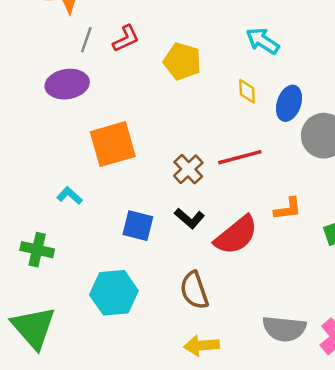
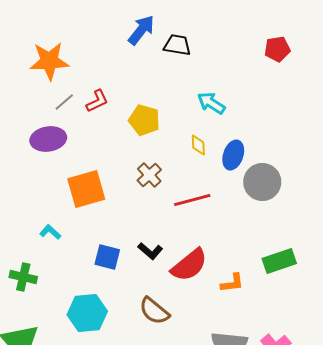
gray line: (86, 40) -> (64, 102), turned 30
brown cross: (188, 169) -> (149, 175), moved
orange L-shape: (288, 209) -> (232, 283), moved
brown semicircle: (194, 290) -> (154, 311), turned -32

